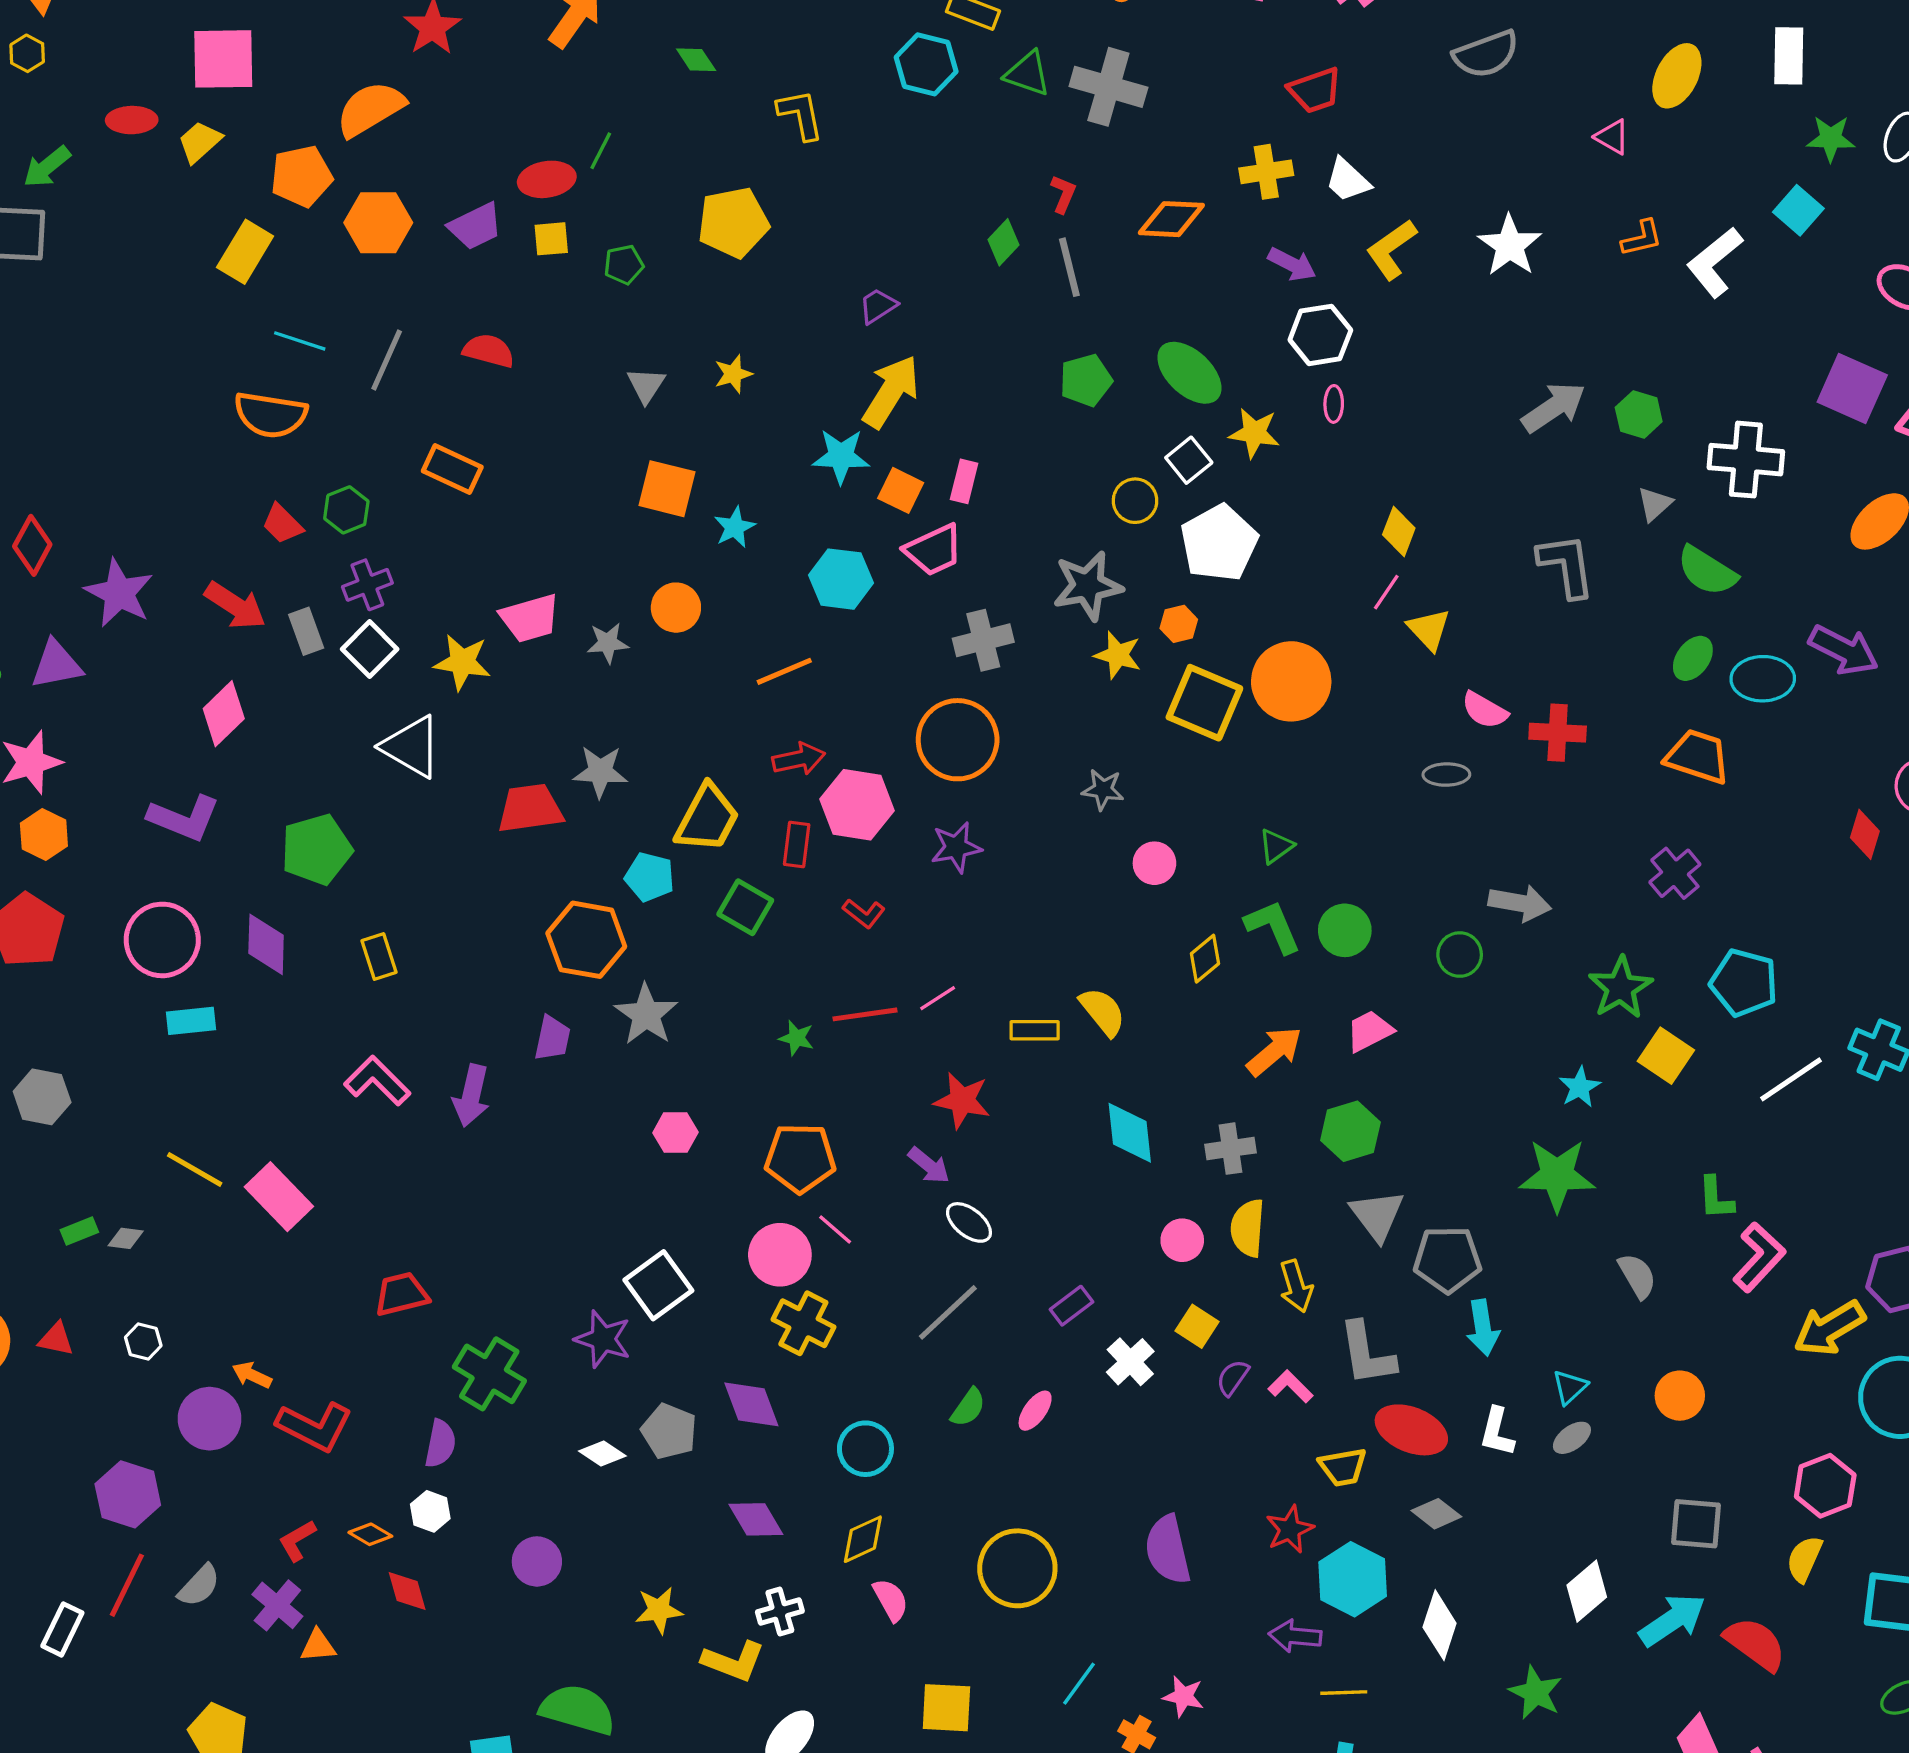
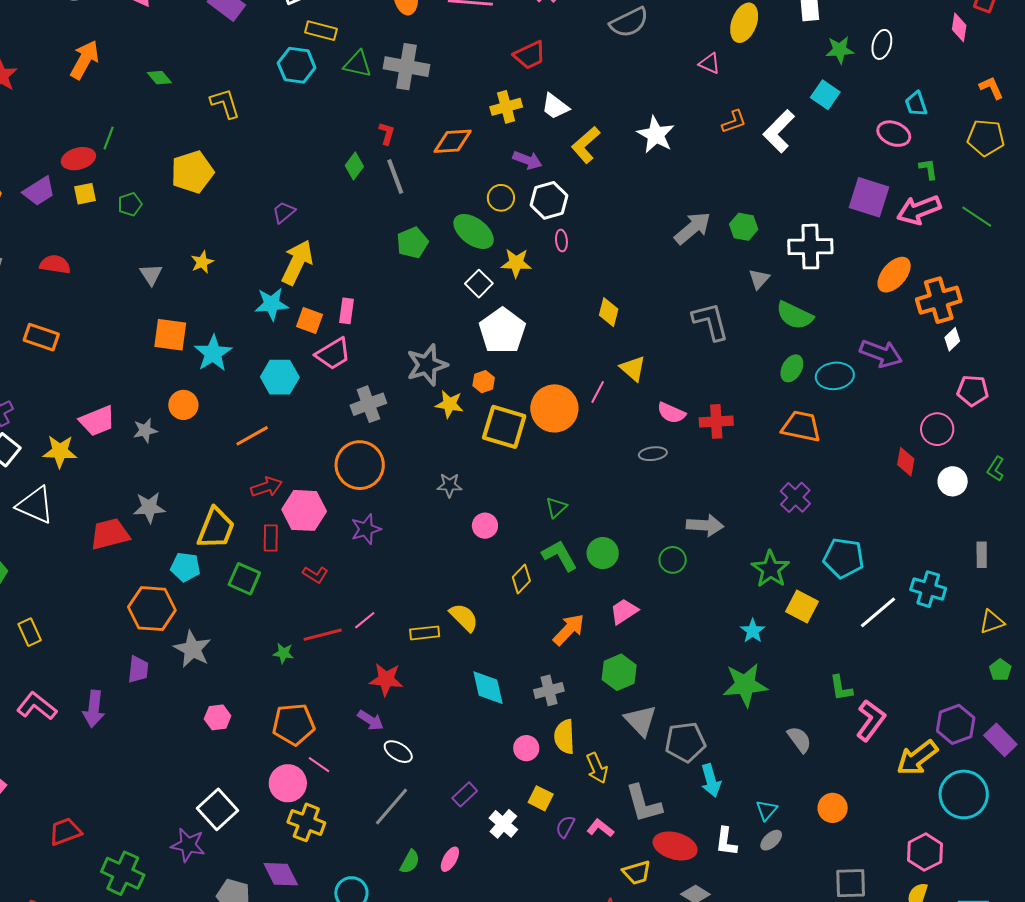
yellow circle: (1135, 501) -> (501, 198), moved
cyan star: (735, 527) -> (213, 353), size x1.5
pink line: (1386, 592) -> (598, 392), moved

